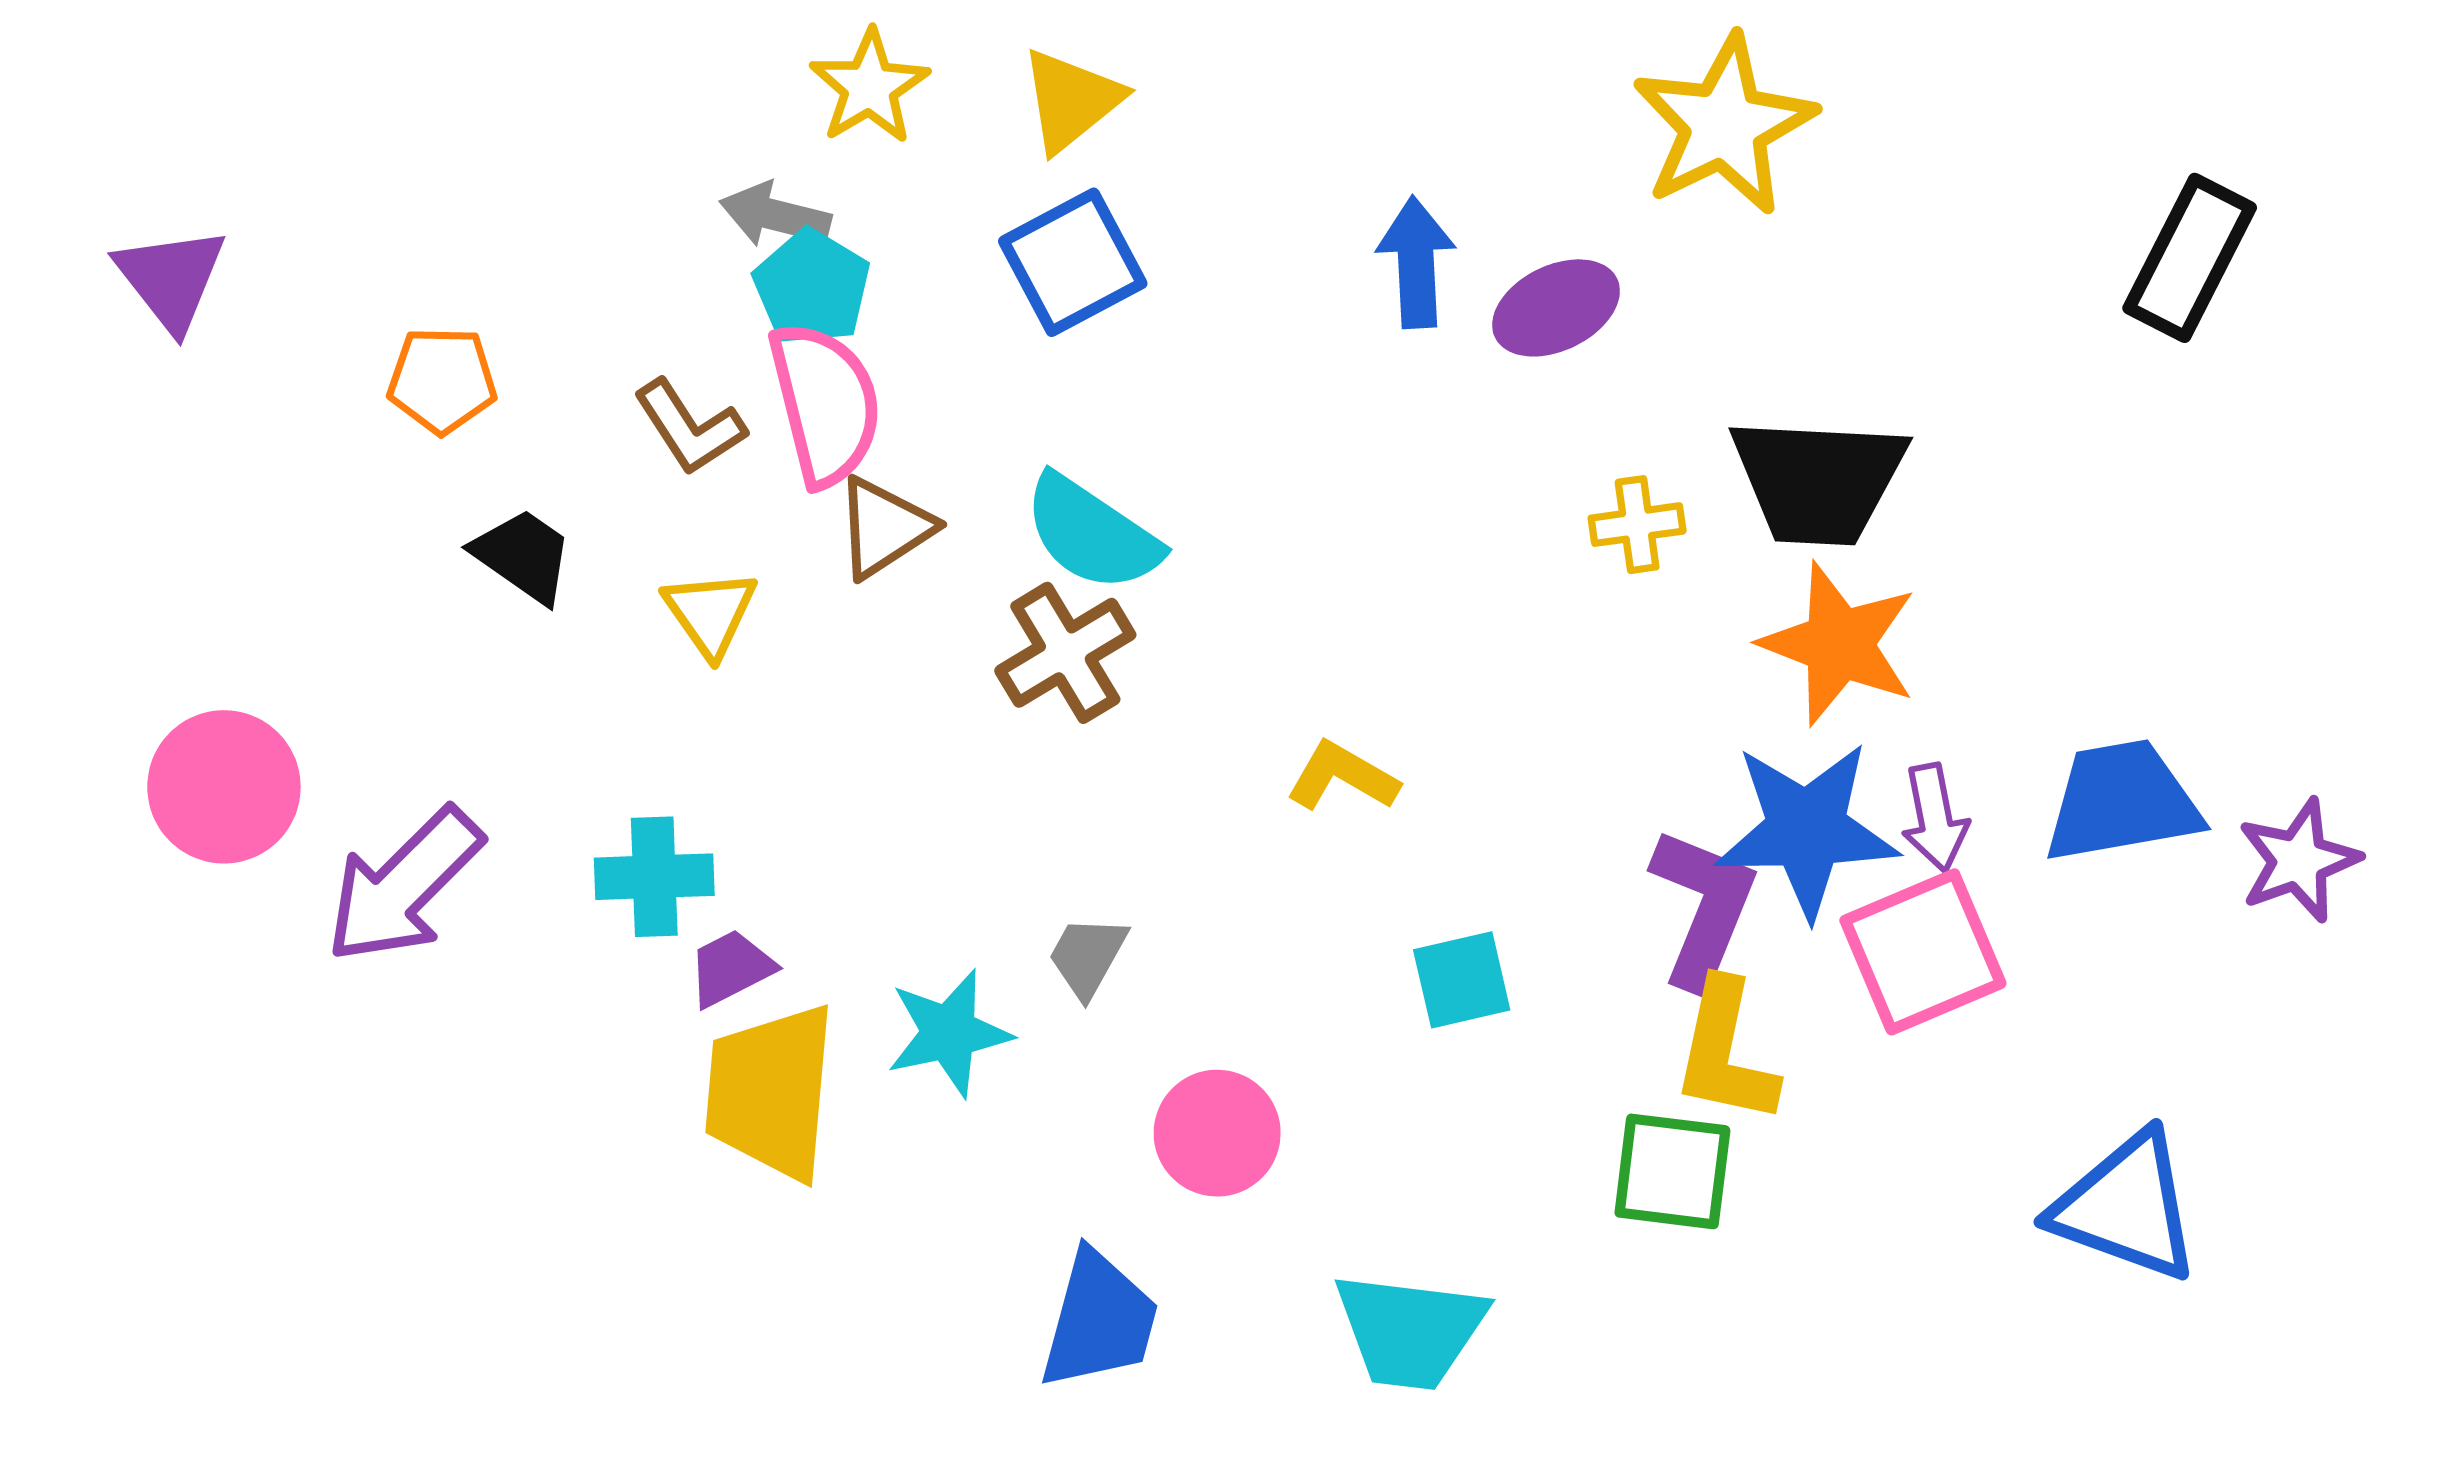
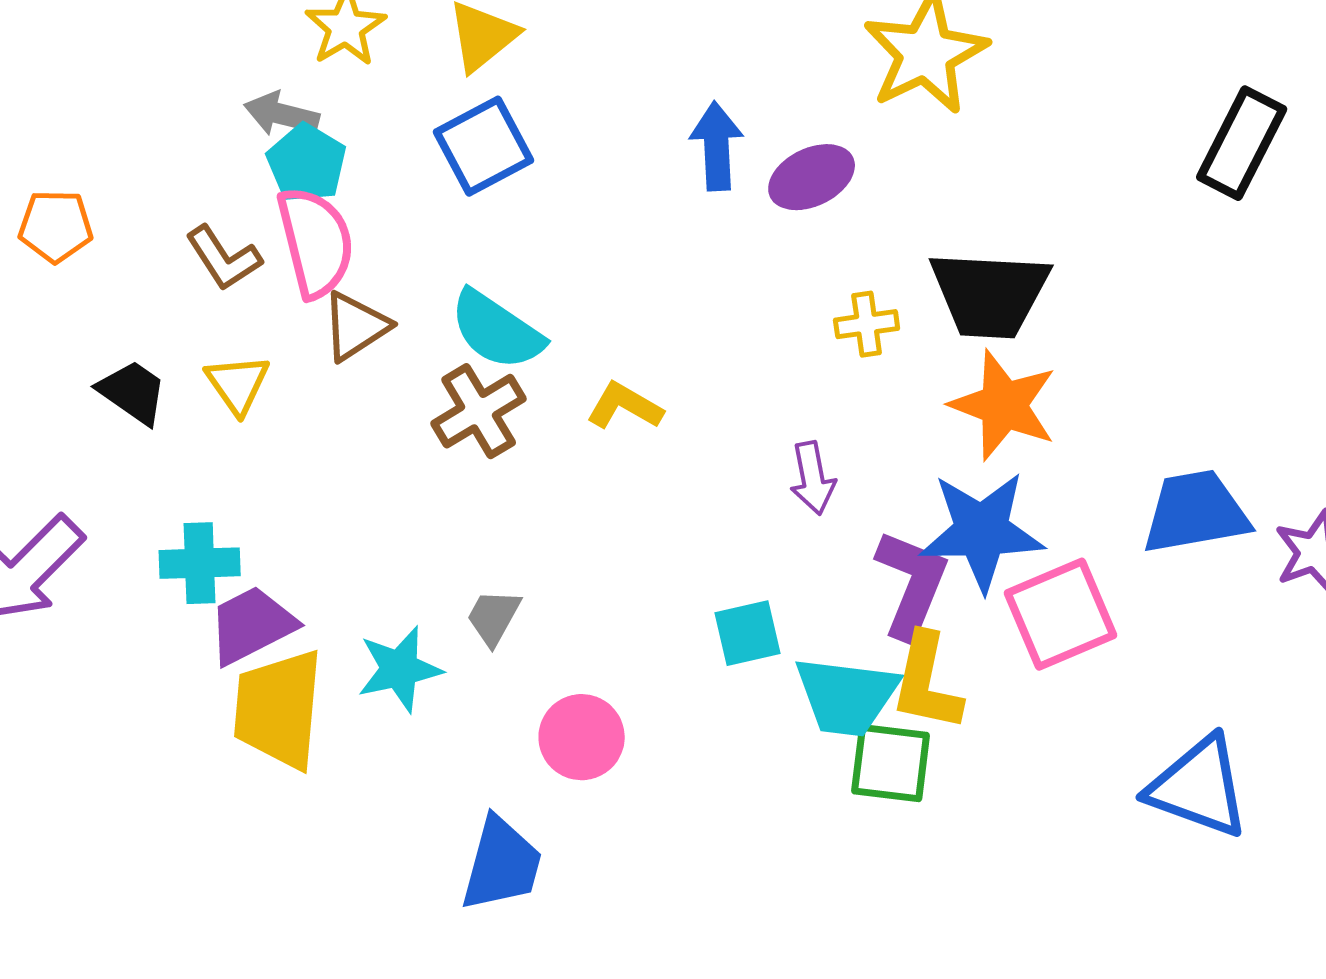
black trapezoid: (523, 556) -> (133, 392), moved
yellow L-shape: (1342, 777) -> (625, 406), moved
purple arrow: (1935, 818) -> (813, 478), moved
purple trapezoid: (731, 968) -> (252, 625), size x1.5
cyan trapezoid: (1410, 1331) -> (847, 696), moved

